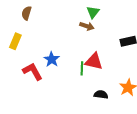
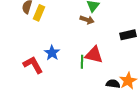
yellow rectangle: (15, 41) -> (39, 13), moved
black semicircle: (101, 95) -> (113, 84), moved

